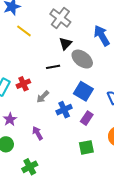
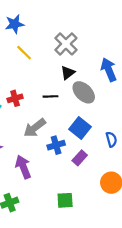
red cross: (23, 84) -> (15, 98), moved
gray arrow: (43, 97) -> (35, 128), size x1.5
purple arrow: (37, 133) -> (23, 167), size x1.5
green square: (86, 147) -> (65, 200), moved

